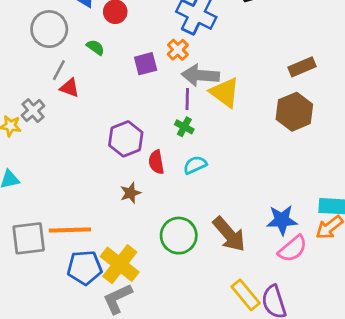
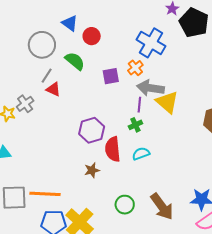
green semicircle: (95, 47) -> (75, 61), size x1.5
green cross: (184, 127) -> (135, 125), turned 32
red semicircle: (156, 162) -> (113, 149), size x1.4
green circle: (179, 236) -> (125, 205), size x0.7

